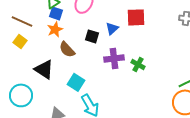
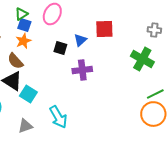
brown semicircle: (67, 49) -> (15, 61), moved
green cross: (138, 64) -> (142, 59), moved, size x1.6
cyan square: (76, 82) -> (28, 94), moved

